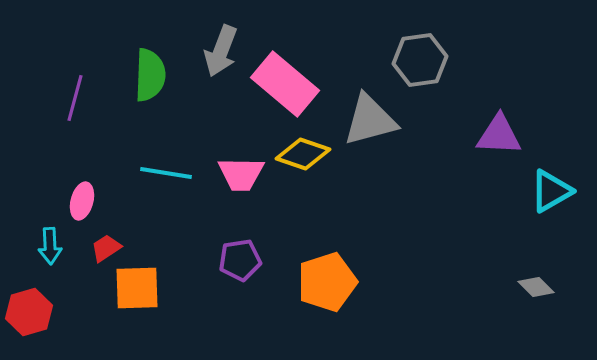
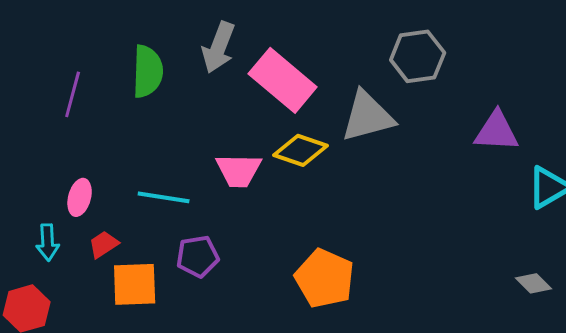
cyan line: (166, 173) -> (164, 197), moved
purple pentagon: (240, 260) -> (198, 256), moved
orange pentagon: (327, 282) -> (325, 278), turned -30

